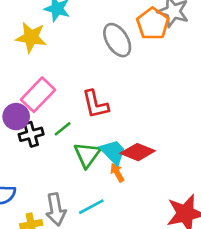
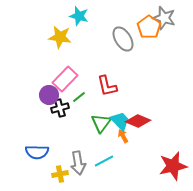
green line: (63, 129) -> (79, 97), moved

